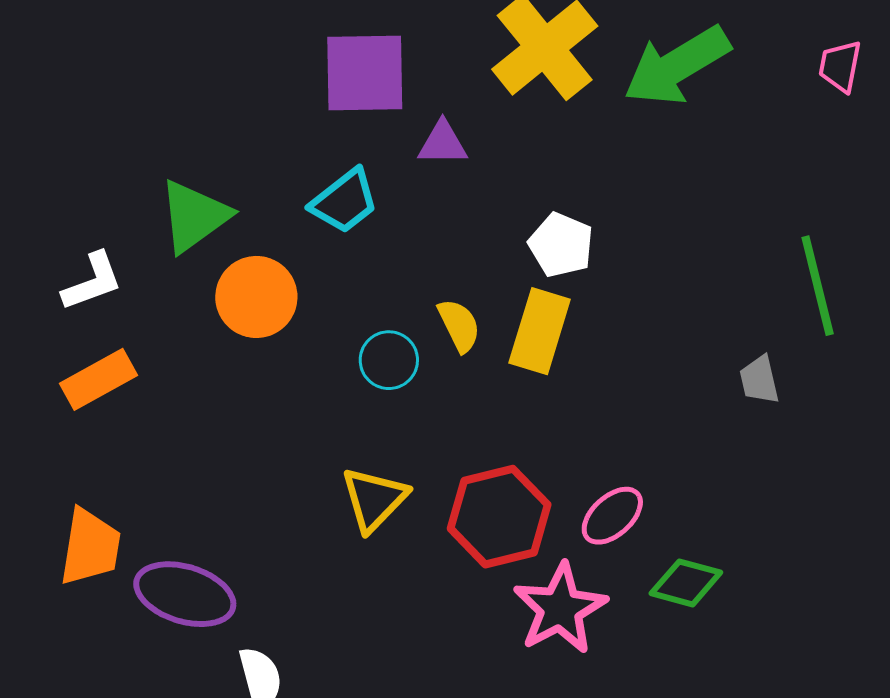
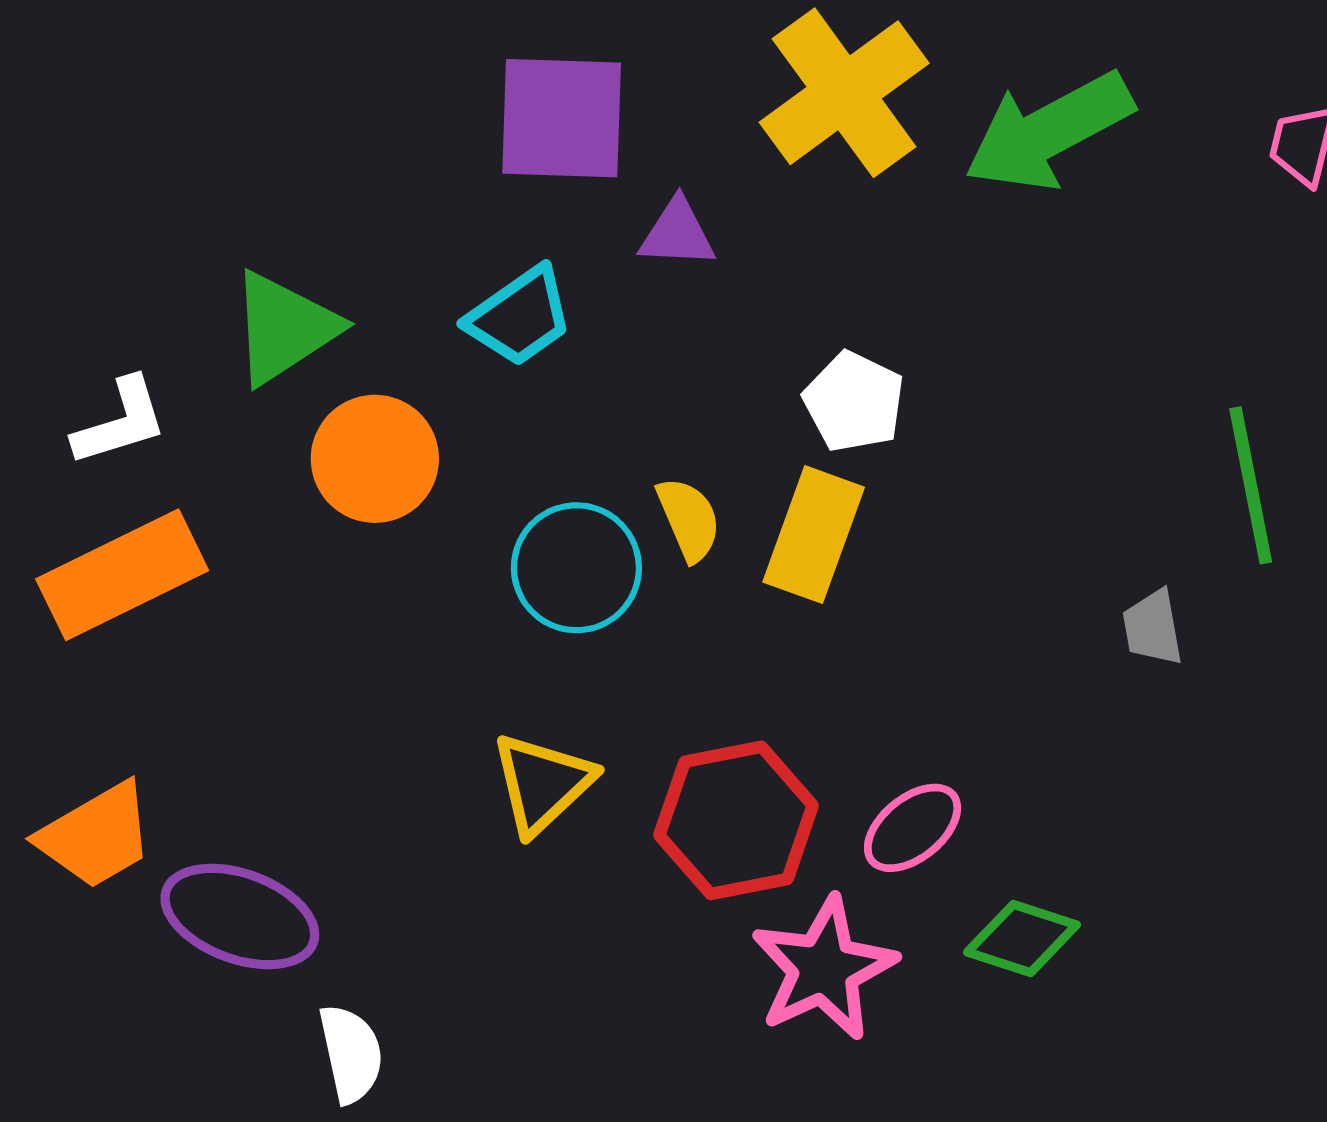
cyan circle: (389, 360) -> (576, 568), size x1.4
orange rectangle: (98, 379) -> (122, 575), size x1.4
orange trapezoid: (90, 547) -> (96, 836), turned 48

